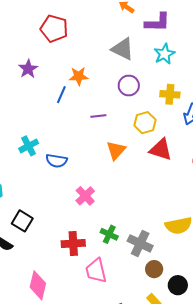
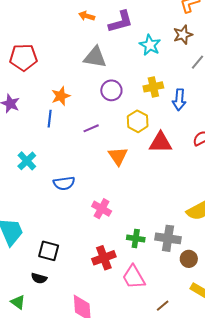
cyan star: (164, 54) -> (150, 45), moved
cyan cross: (29, 146) -> (27, 161), moved

